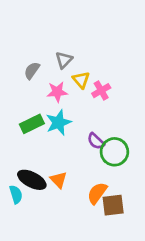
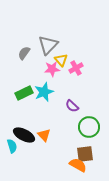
gray triangle: (64, 60) -> (48, 45), size x1.5
pink star: (57, 92) -> (52, 69), moved
green circle: (114, 152) -> (89, 127), moved
orange semicircle: (97, 193) -> (78, 165), moved, turned 84

